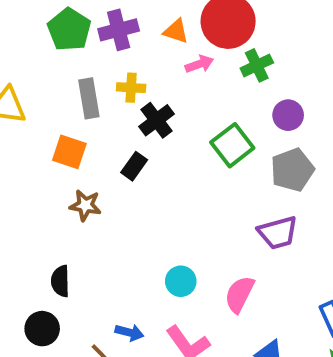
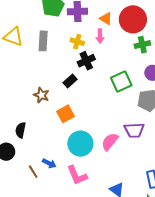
pink arrow: (199, 64) -> (100, 36), moved, turned 96
gray rectangle: (89, 98) -> (43, 41), moved
orange square: (69, 152) -> (66, 114), moved, turned 30
cyan circle: (181, 281) -> (80, 144), size x1.6
pink semicircle: (239, 294) -> (110, 142), moved

